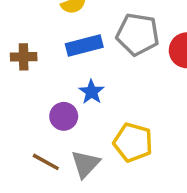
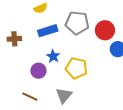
yellow pentagon: (133, 142) -> (76, 68), moved
gray triangle: (85, 164) -> (64, 95), moved

